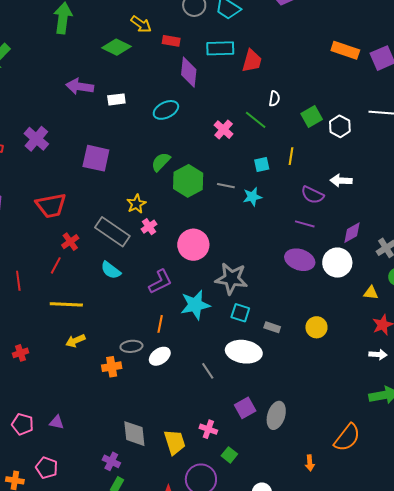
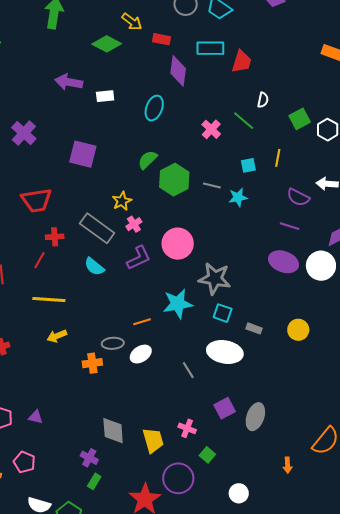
cyan ellipse: (166, 110) -> (154, 108), turned -45
red cross: (70, 242) -> (55, 237), turned 30
purple L-shape: (160, 282) -> (139, 258), moved
orange line: (160, 324) -> (142, 322), turned 60

